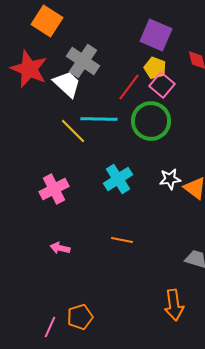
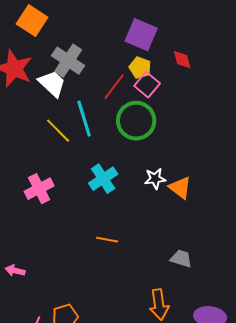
cyan line: (99, 119) -> (84, 119), turned 72
pink arrow: (60, 248) -> (15, 271), moved

